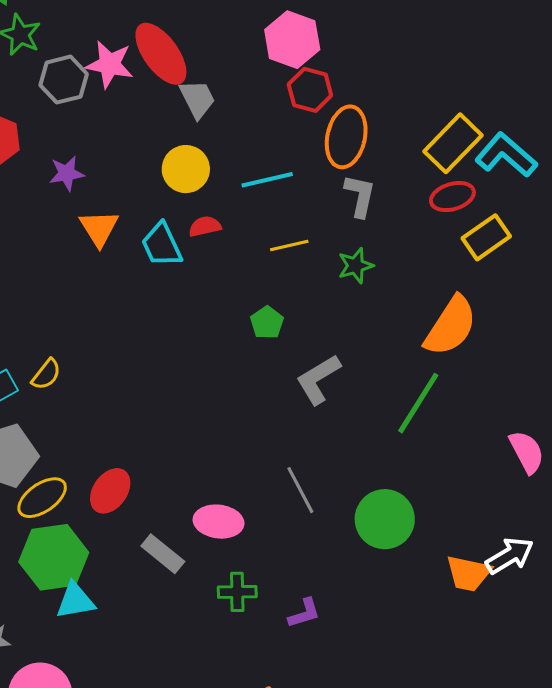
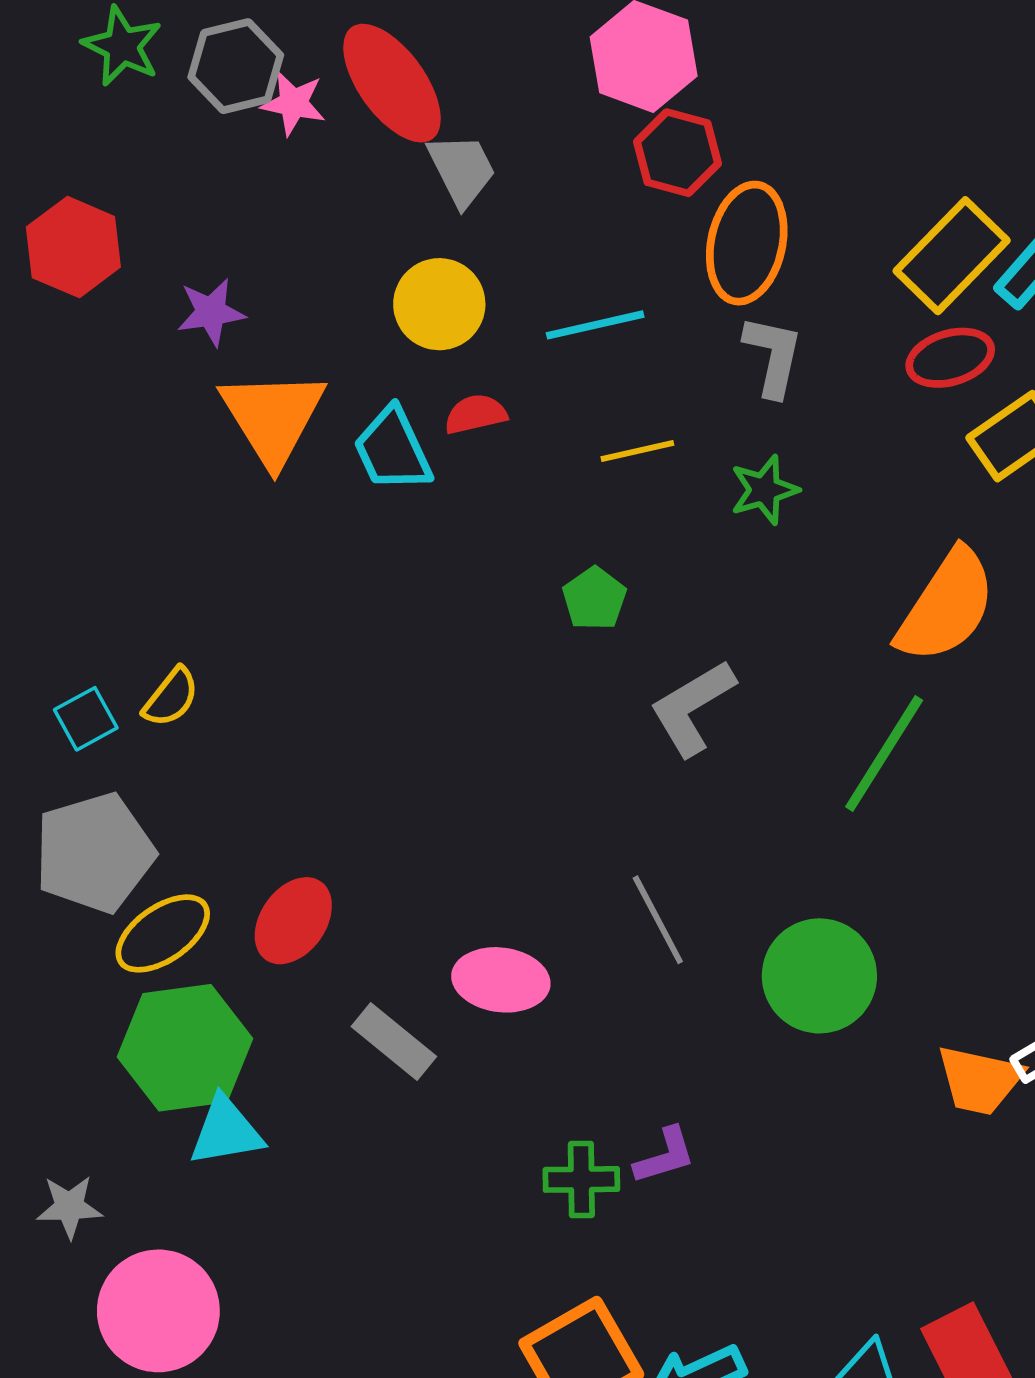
pink star: (110, 64) -> (293, 103), size x0.7
gray hexagon: (64, 80) -> (236, 66), moved
orange triangle: (99, 228) -> (273, 417), size x1.4
green cross: (237, 592) -> (581, 1179), moved

